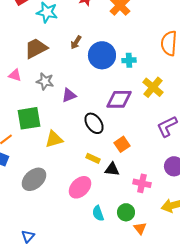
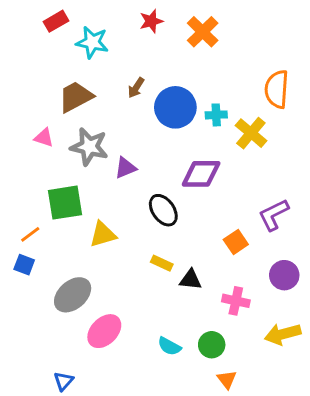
gray star: (45, 81) -> (89, 147), size x1.4
yellow cross: (153, 87) -> (251, 133), moved
orange square: (122, 144) -> (236, 242), moved
pink ellipse: (80, 187) -> (104, 331), moved
cyan semicircle: (98, 213) -> (169, 346), turned -42
orange triangle: (140, 228) -> (227, 379), moved

